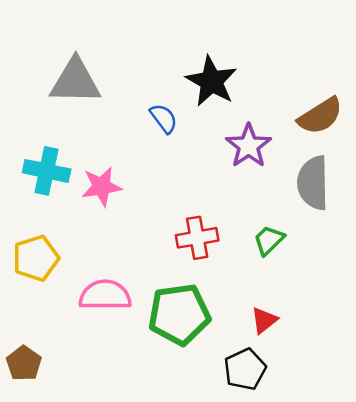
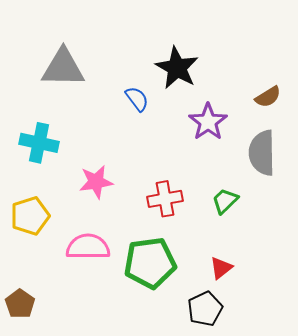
brown semicircle: (320, 116) -> (268, 97), size x0.7
pink star: (102, 186) -> (96, 182), moved

